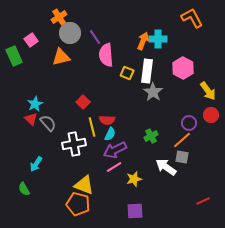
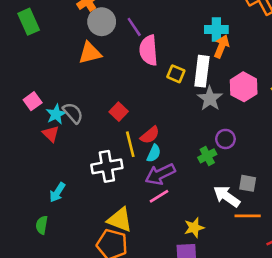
pink square: (31, 40) -> (33, 101), moved
orange arrow: (143, 41) -> (222, 46), moved
green rectangle: (14, 56) -> (29, 22), moved
pink hexagon: (183, 68) -> (244, 87), moved
red semicircle: (107, 120) -> (150, 135), turned -42
gray semicircle: (48, 123) -> (73, 113), moved
purple circle: (189, 123) -> (225, 139), moved
orange line: (182, 140) -> (248, 216), moved, turned 42
yellow star: (134, 179) -> (194, 228), moved
green semicircle: (24, 189) -> (42, 225), turned 40

